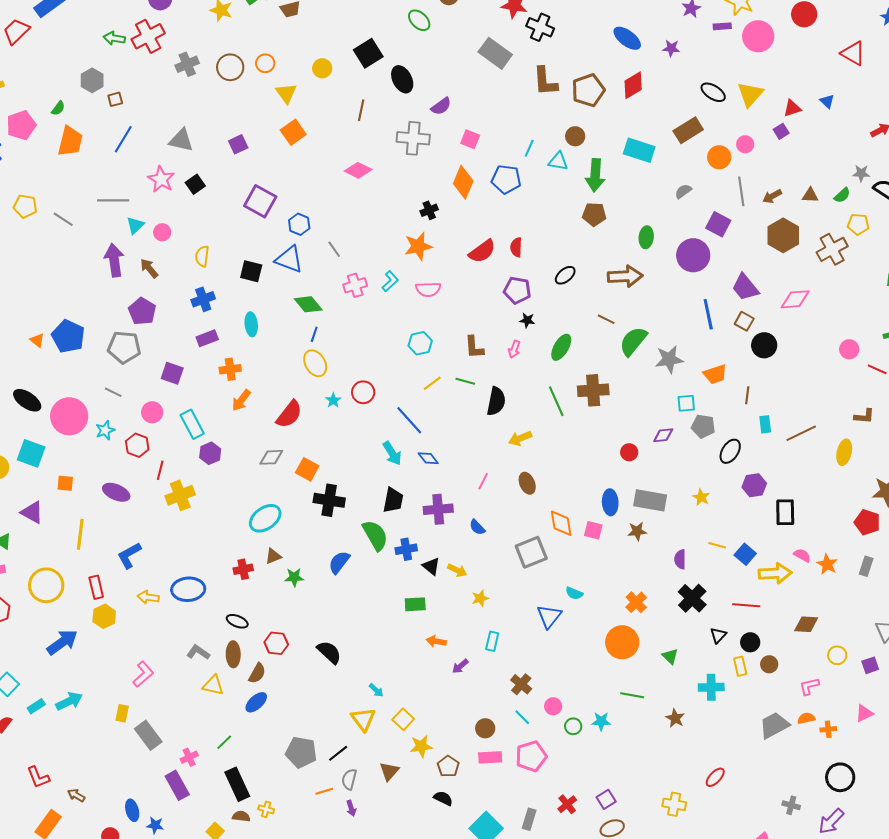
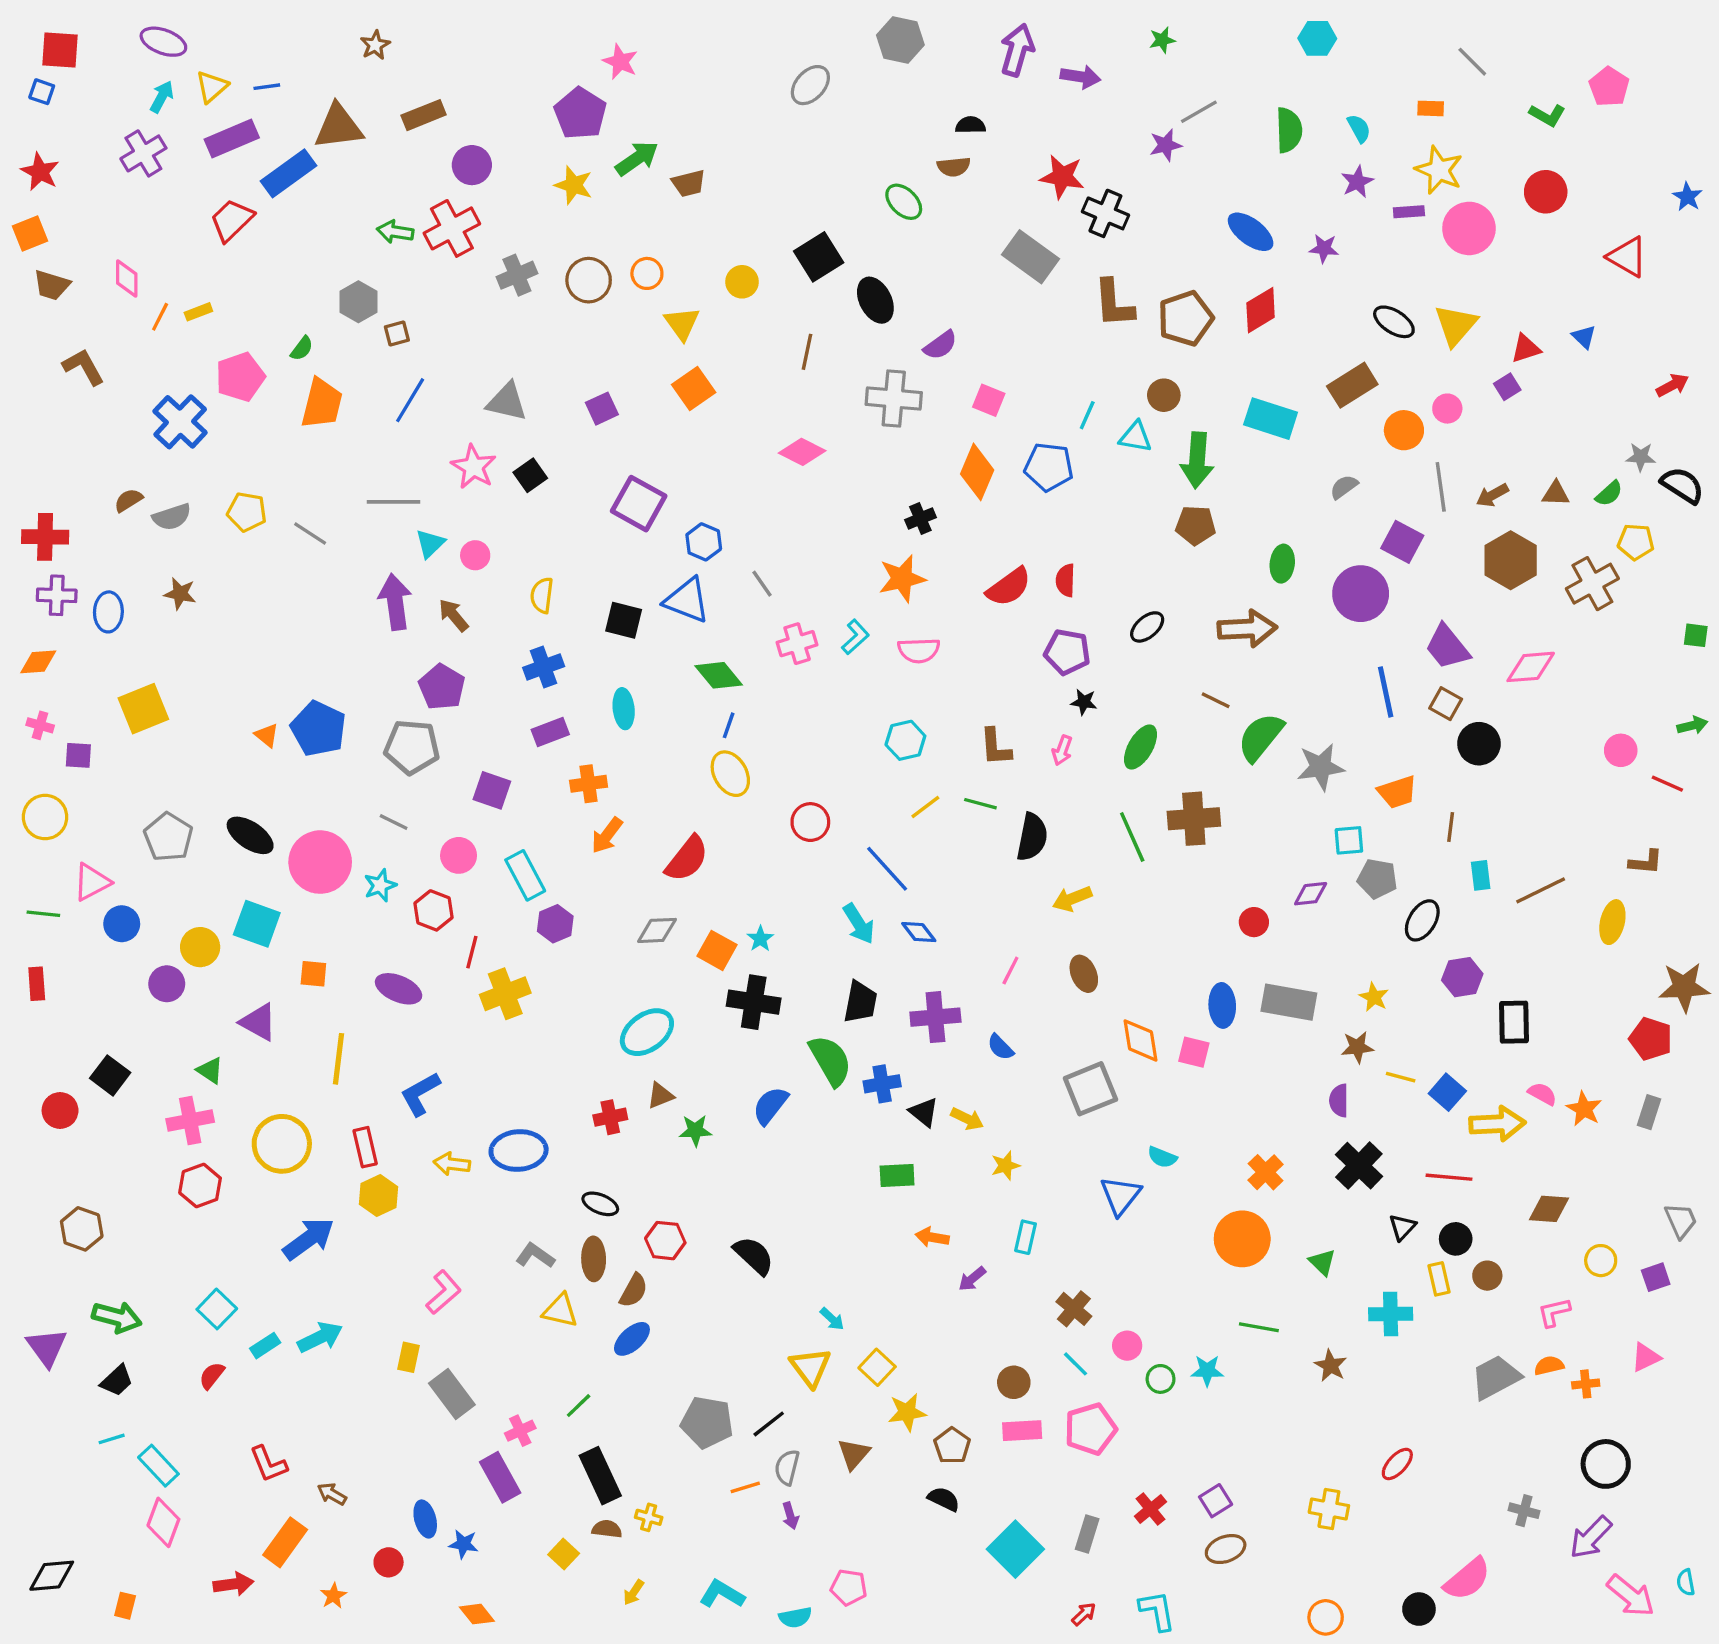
cyan star: (333, 400) -> (760, 939), moved
brown star: (637, 531) -> (1357, 1047), moved

